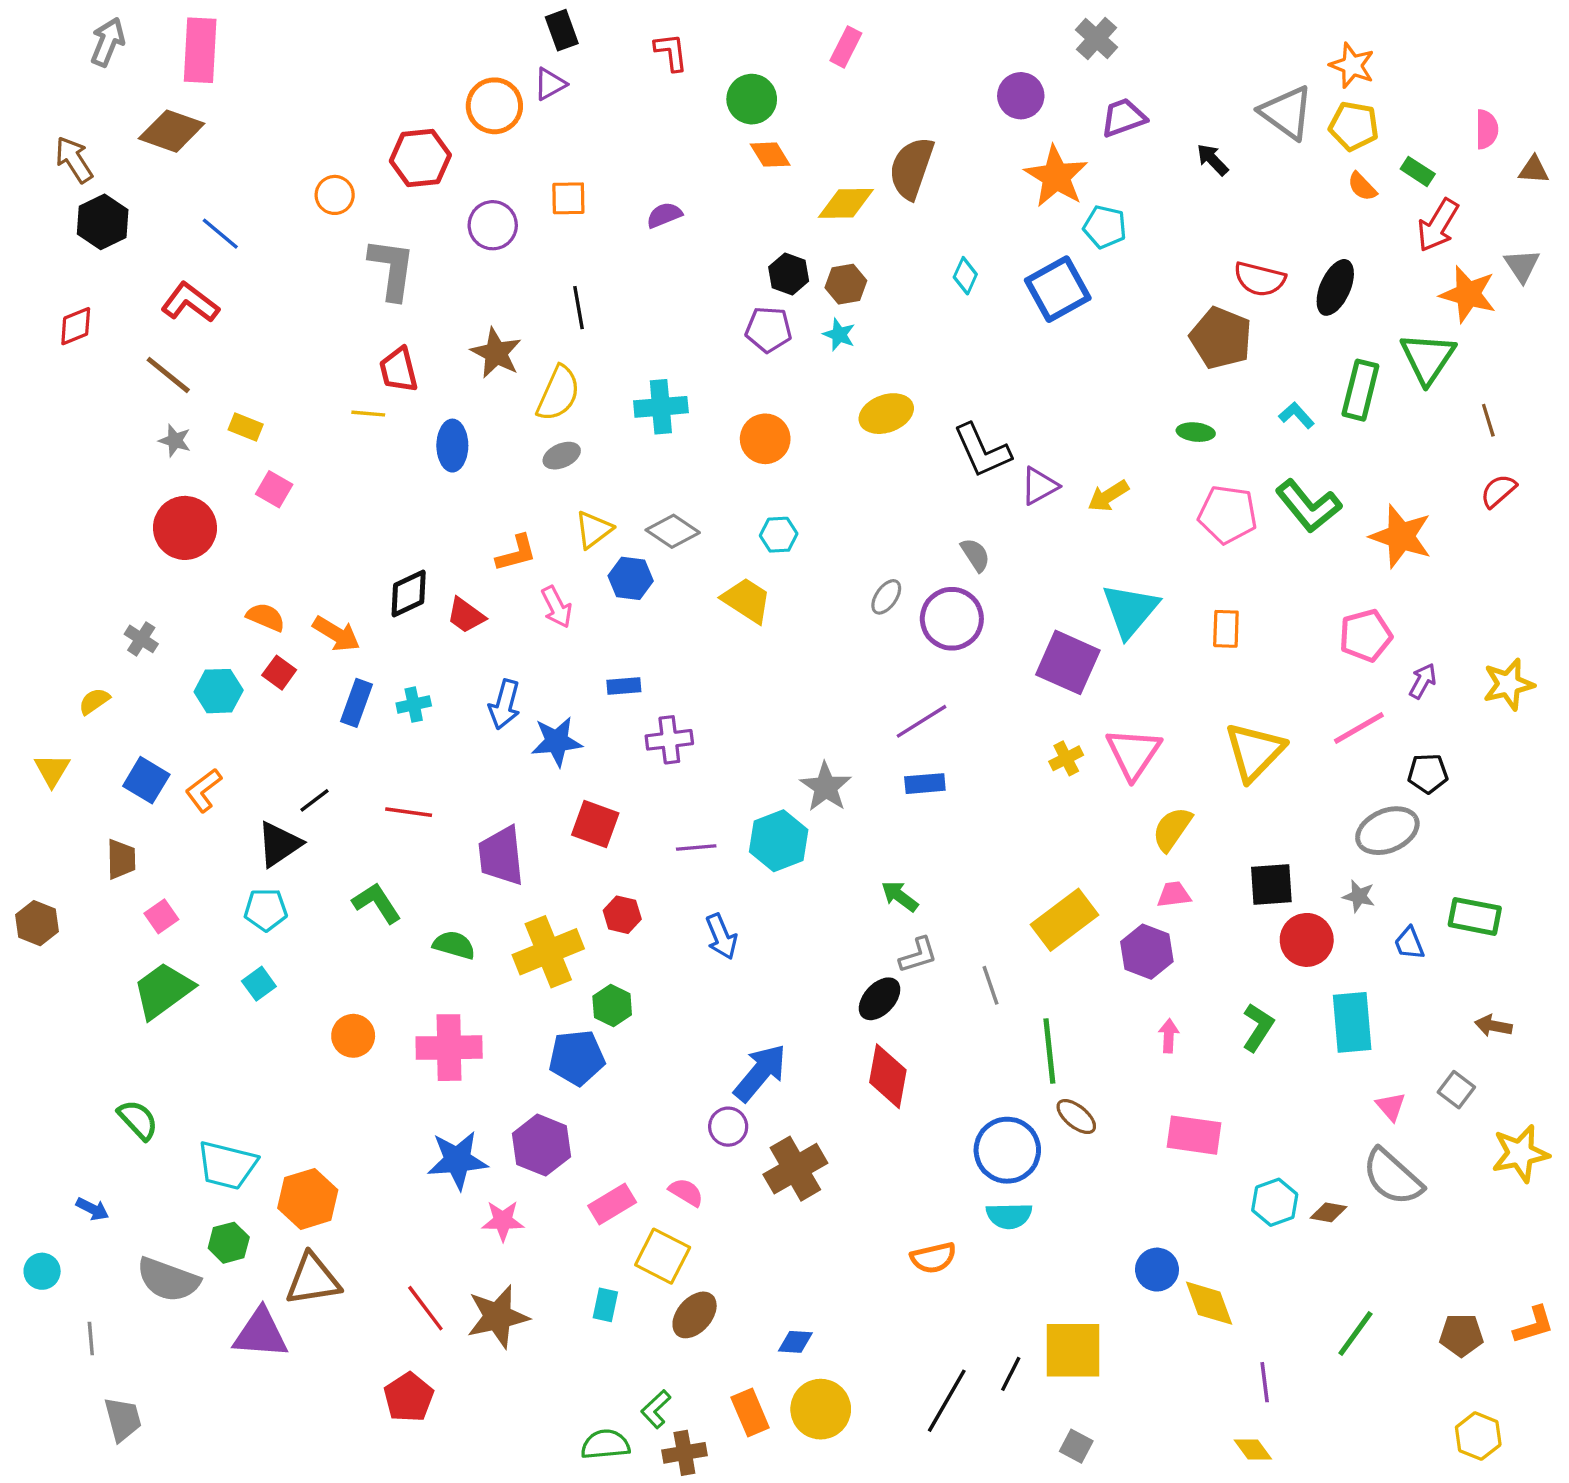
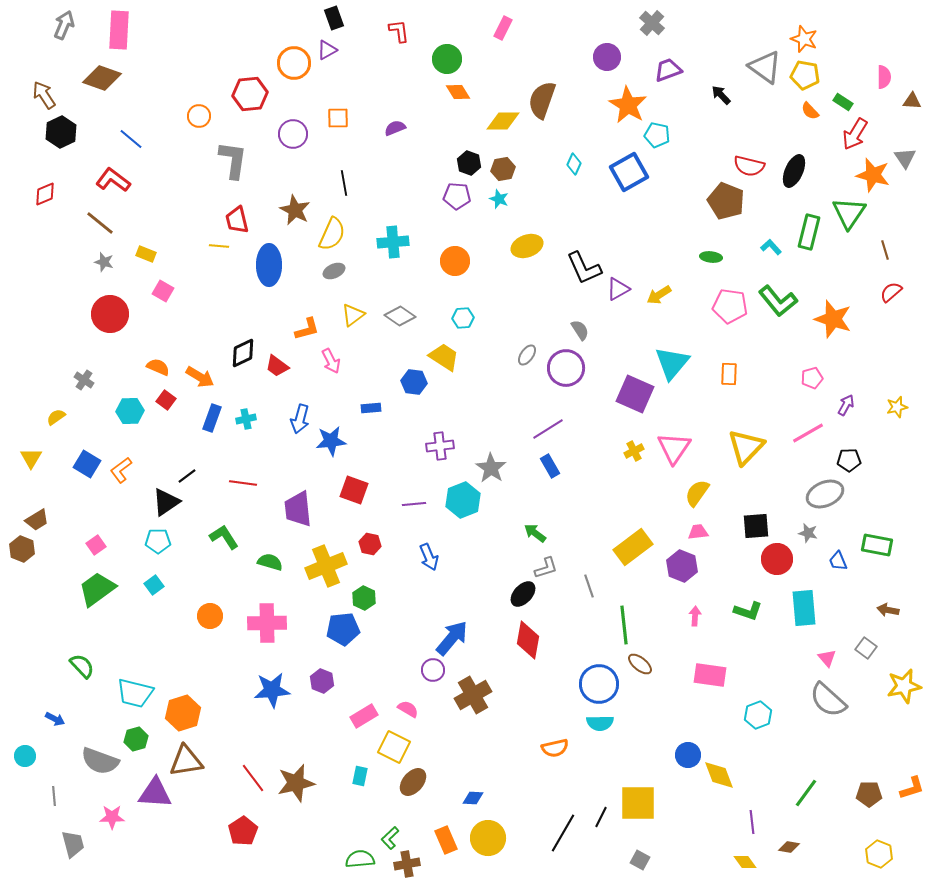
blue ellipse: (452, 446) -> (269, 265), size x1.4
blue hexagon: (631, 578) -> (414, 382), moved
pink pentagon: (1366, 636) -> (812, 378), size x0.7
yellow star: (1508, 684) -> (897, 407), size x0.7
purple cross: (669, 740) -> (440, 446), moved
blue rectangle: (925, 784) -> (550, 466), turned 65
brown trapezoid: (121, 859) -> (37, 520), moved, turned 60
green L-shape: (1258, 1027) -> (748, 611), turned 76
purple hexagon: (541, 1145) -> (322, 681), size x0.7
brown diamond: (1329, 1212) -> (789, 847), moved
pink star: (503, 1221) -> (112, 817), moved

